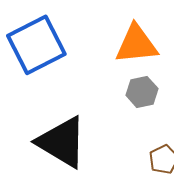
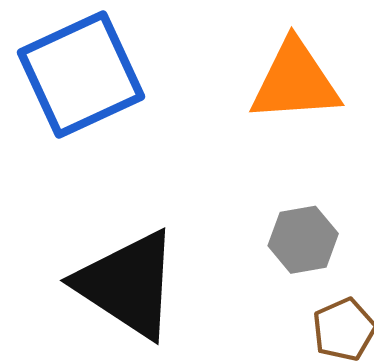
gray hexagon: (142, 92) -> (303, 240), moved

